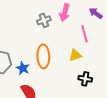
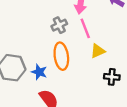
gray cross: (44, 20) -> (59, 25), moved
pink line: (84, 34) -> (85, 28), moved

